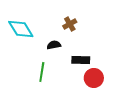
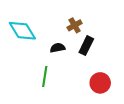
black rectangle: (81, 60) -> (86, 46), moved, turned -66

